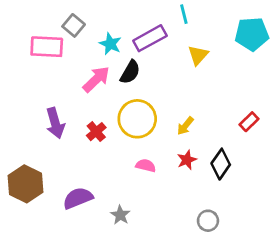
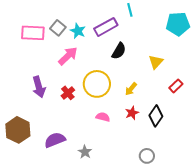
gray square: (74, 25) -> (58, 28), moved
yellow triangle: (198, 55) -> (156, 62), moved
black semicircle: (130, 72) -> (119, 51), moved

